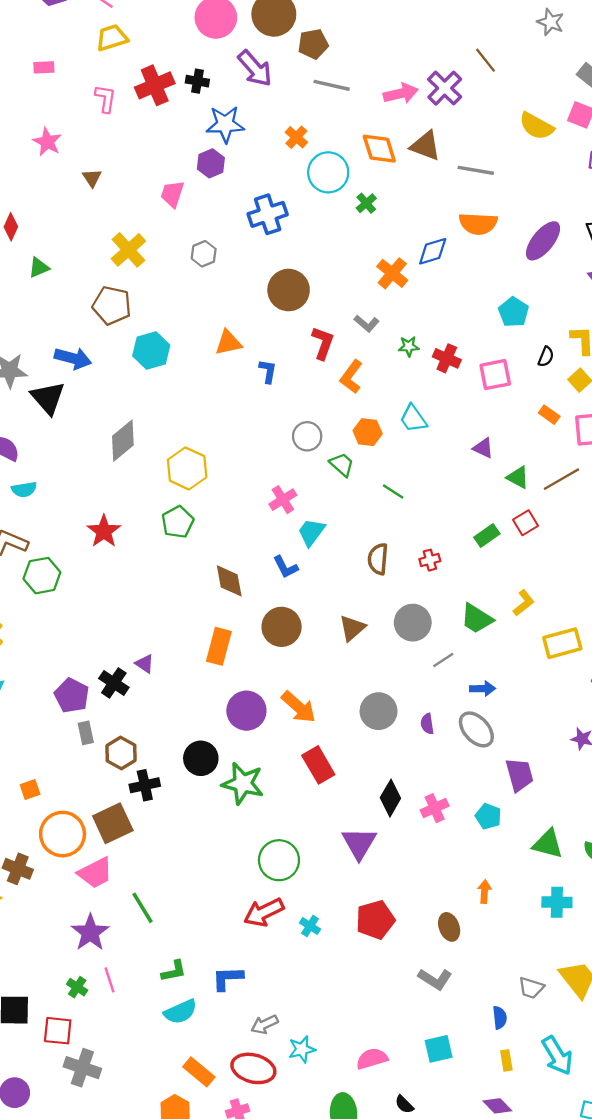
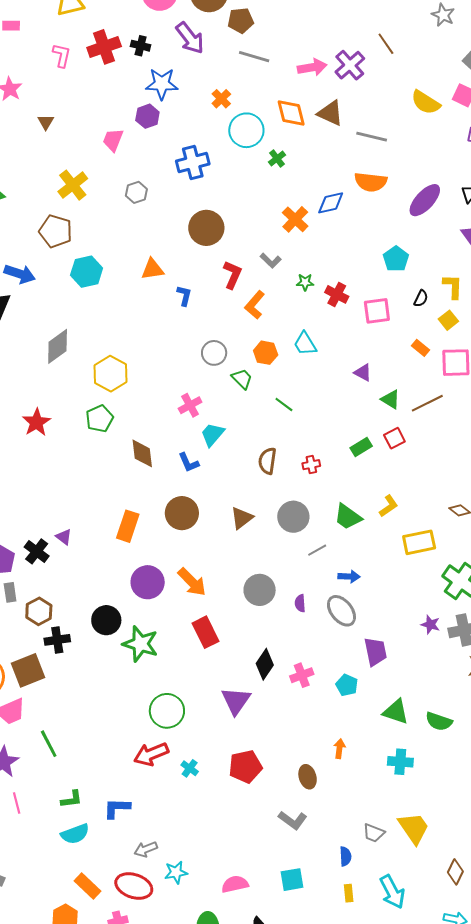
brown diamond: (229, 581) -> (142, 453), moved

